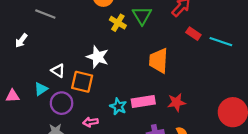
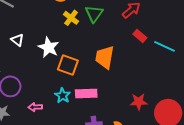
white triangle: (58, 71) -> (17, 40), moved
orange square: (82, 82) -> (68, 65), moved
red star: (176, 102) -> (139, 102), moved

